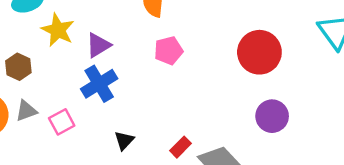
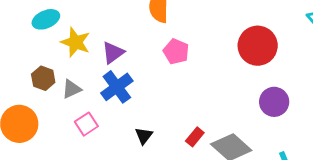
pink pentagon: (168, 51) -> (176, 52), turned -30
gray triangle: (26, 111) -> (72, 89), moved

